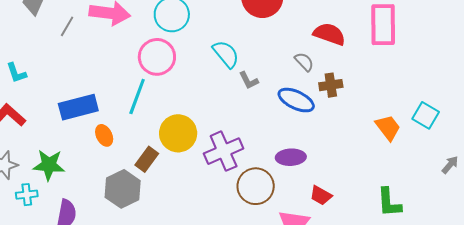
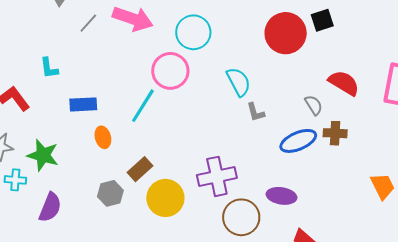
cyan L-shape: (16, 73) -> (49, 68), moved
blue ellipse: (296, 100) -> (298, 141), turned -60
blue rectangle: (78, 107) -> (83, 104), size x0.7
yellow circle: (178, 133) -> (165, 198), moved
gray hexagon: (123, 189) -> (110, 193), size x0.7

